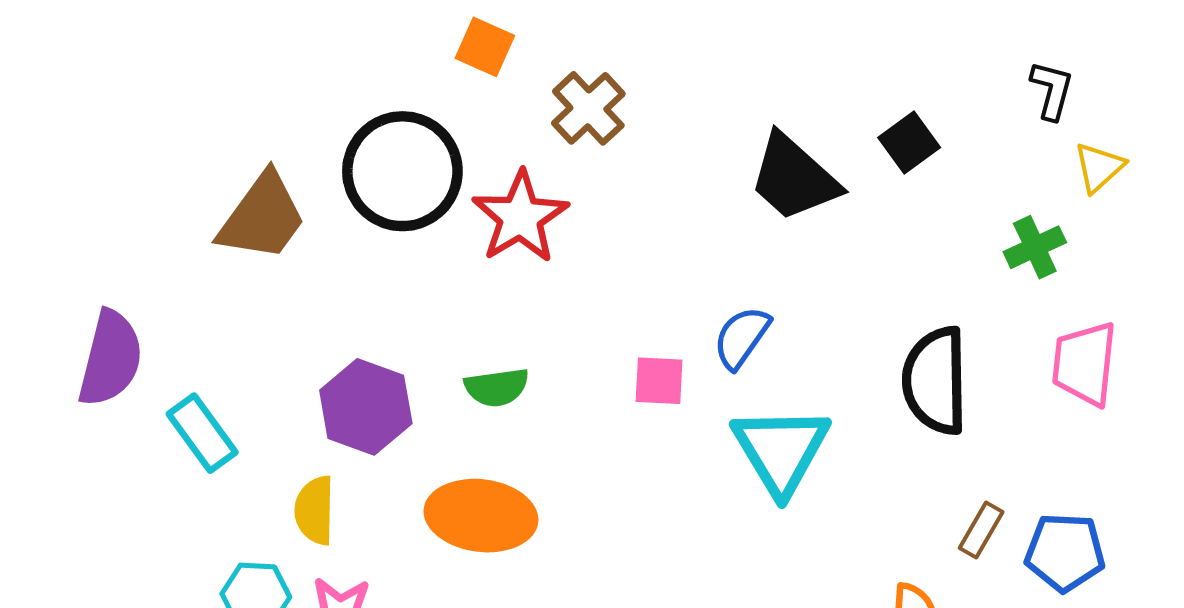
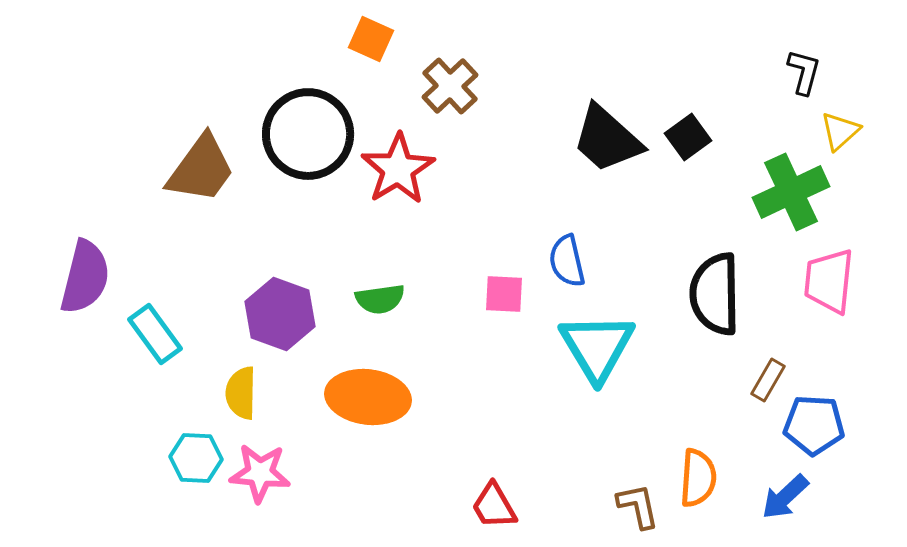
black square: (909, 142) -> (688, 137), moved
green cross: (1035, 247) -> (791, 192), size x1.6
blue semicircle: (742, 338) -> (567, 261), turned -48
brown rectangle: (981, 530) -> (768, 380), moved

